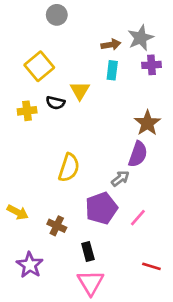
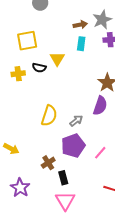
yellow square: (39, 66) -> (27, 41), turned 30
gray arrow: (120, 178) -> (76, 121), moved
brown cross: (57, 226) -> (48, 163), moved, turned 32

